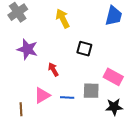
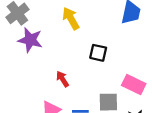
purple star: (27, 49) -> (30, 40), moved

